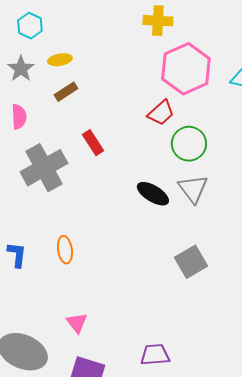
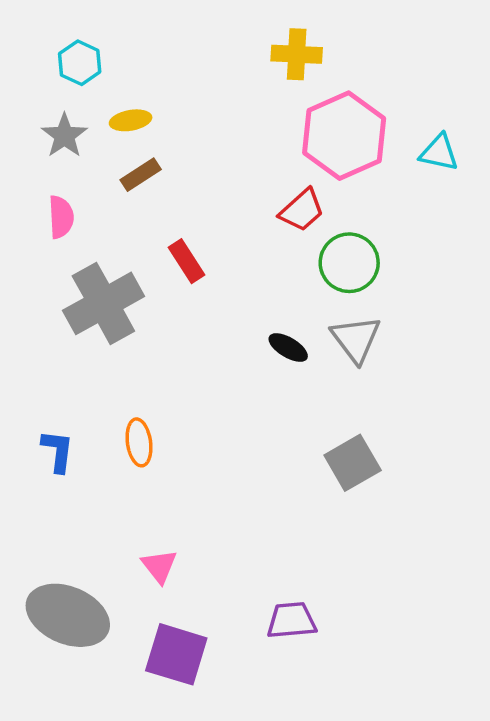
black ellipse: (153, 194) -> (288, 347), size x0.7

